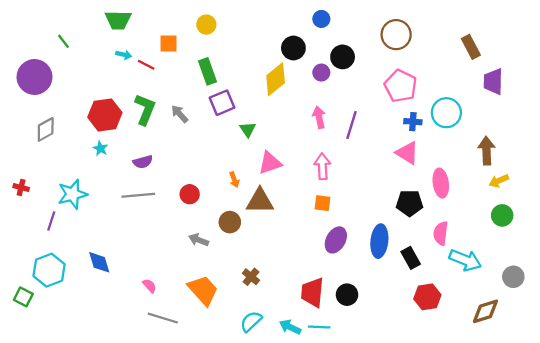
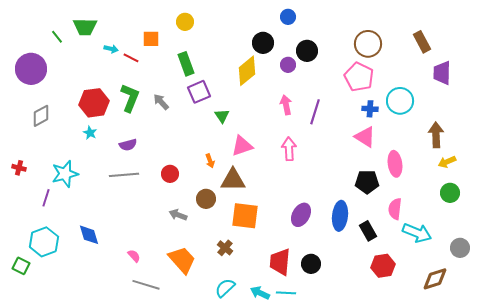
green trapezoid: (118, 20) -> (85, 27), moved
brown circle: (396, 35) -> (368, 44), moved
orange square: (322, 203) -> (245, 216), moved, size x1.8

